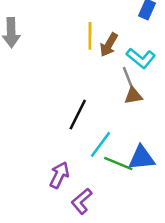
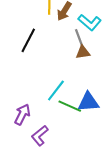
black line: (78, 115) -> (28, 40), moved

